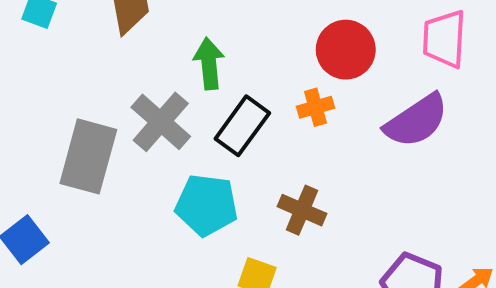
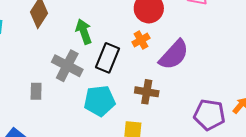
purple semicircle: (416, 121) -> (174, 55), moved
gray rectangle: (88, 156) -> (36, 91), size x0.5

